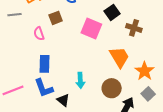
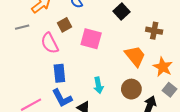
pink square: (91, 28) -> (91, 39), moved
brown cross: (134, 28) -> (154, 31), moved
pink semicircle: (39, 34) -> (50, 43), size x1.5

